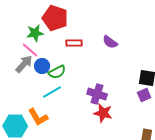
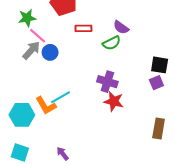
green star: (35, 33) -> (27, 18), moved
green semicircle: (57, 72) -> (112, 43), moved
cyan line: (52, 92) -> (60, 97), moved

